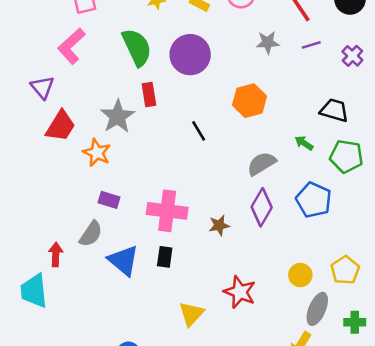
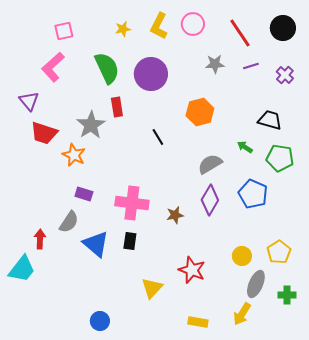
red trapezoid: (61, 126) -> (44, 133), turned 76
cyan trapezoid: (34, 291) -> (22, 269), turned -136

